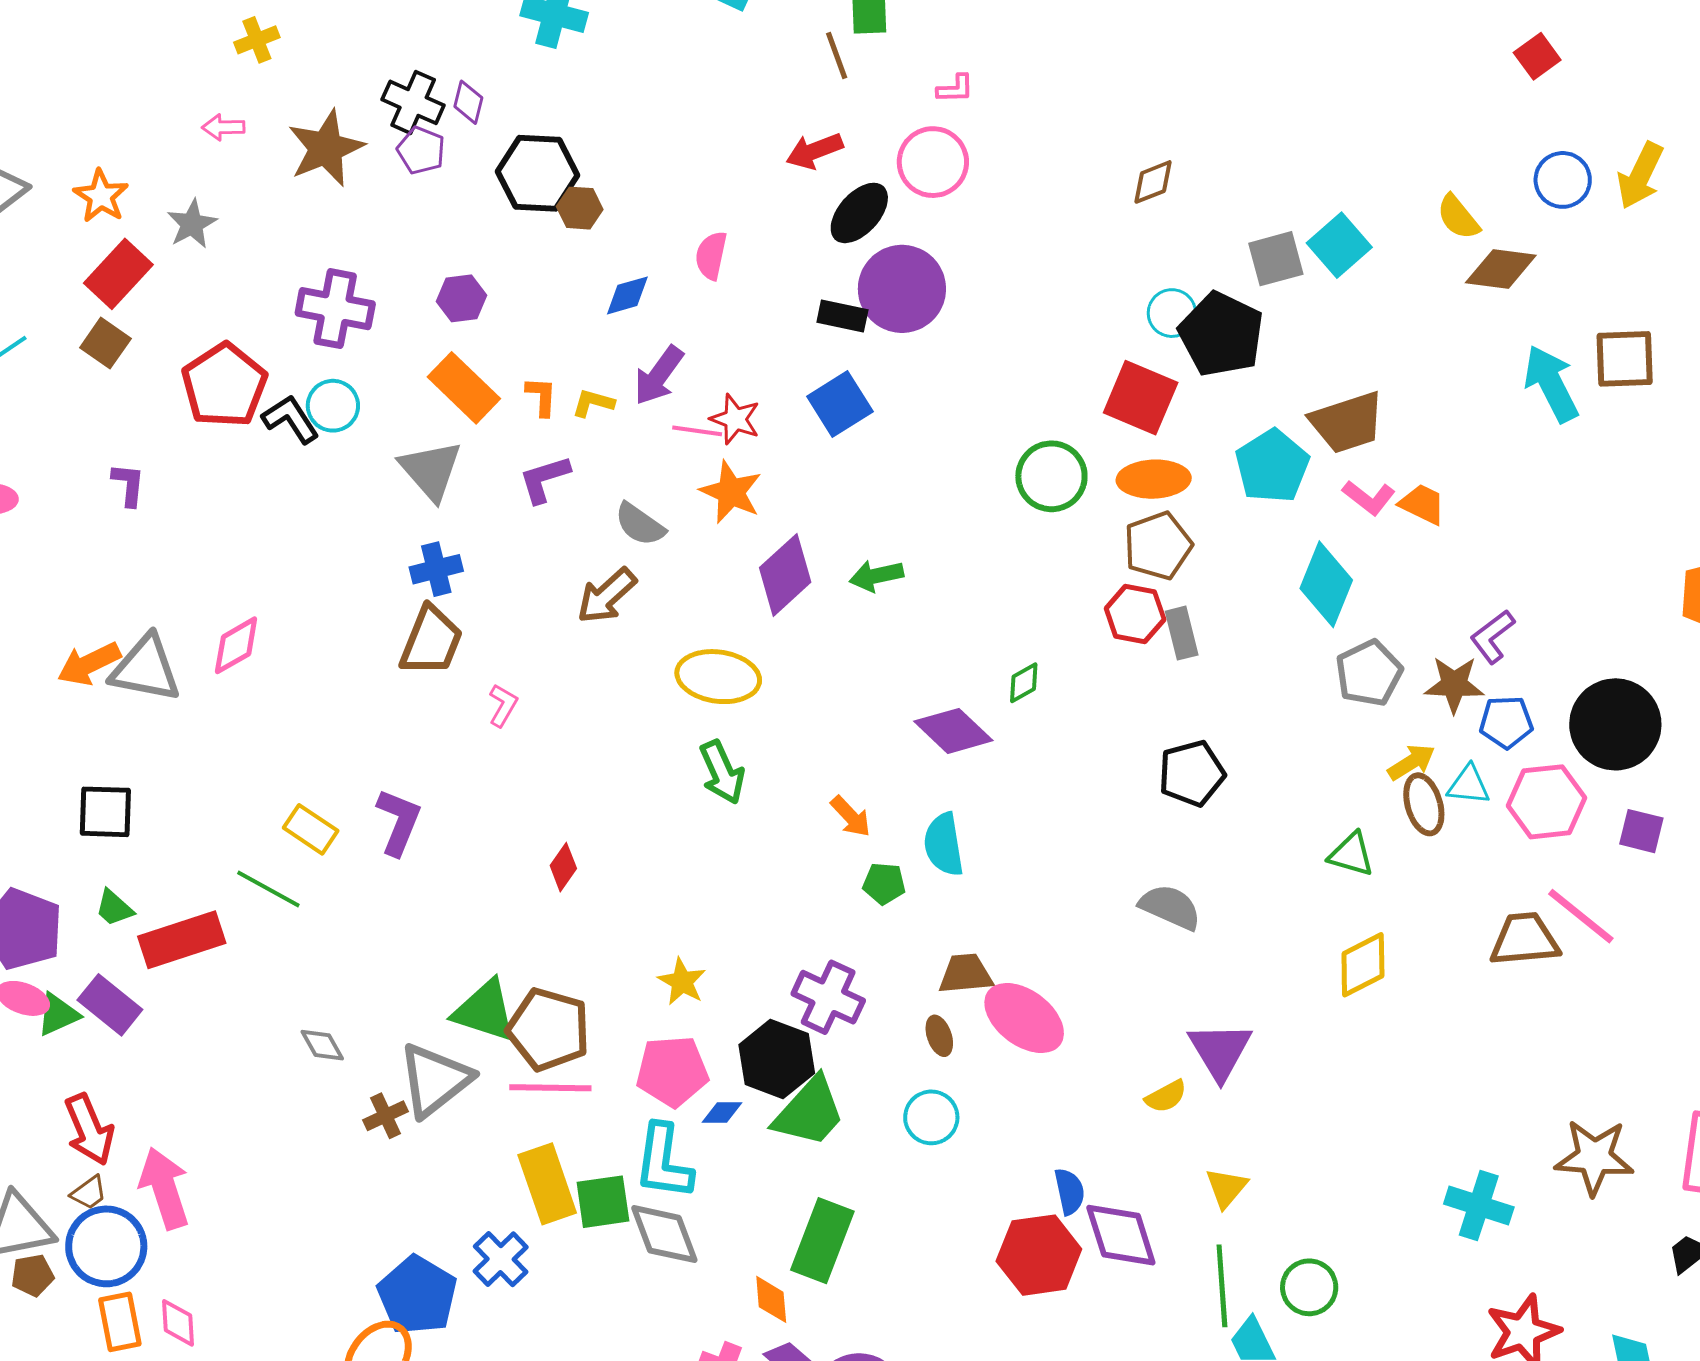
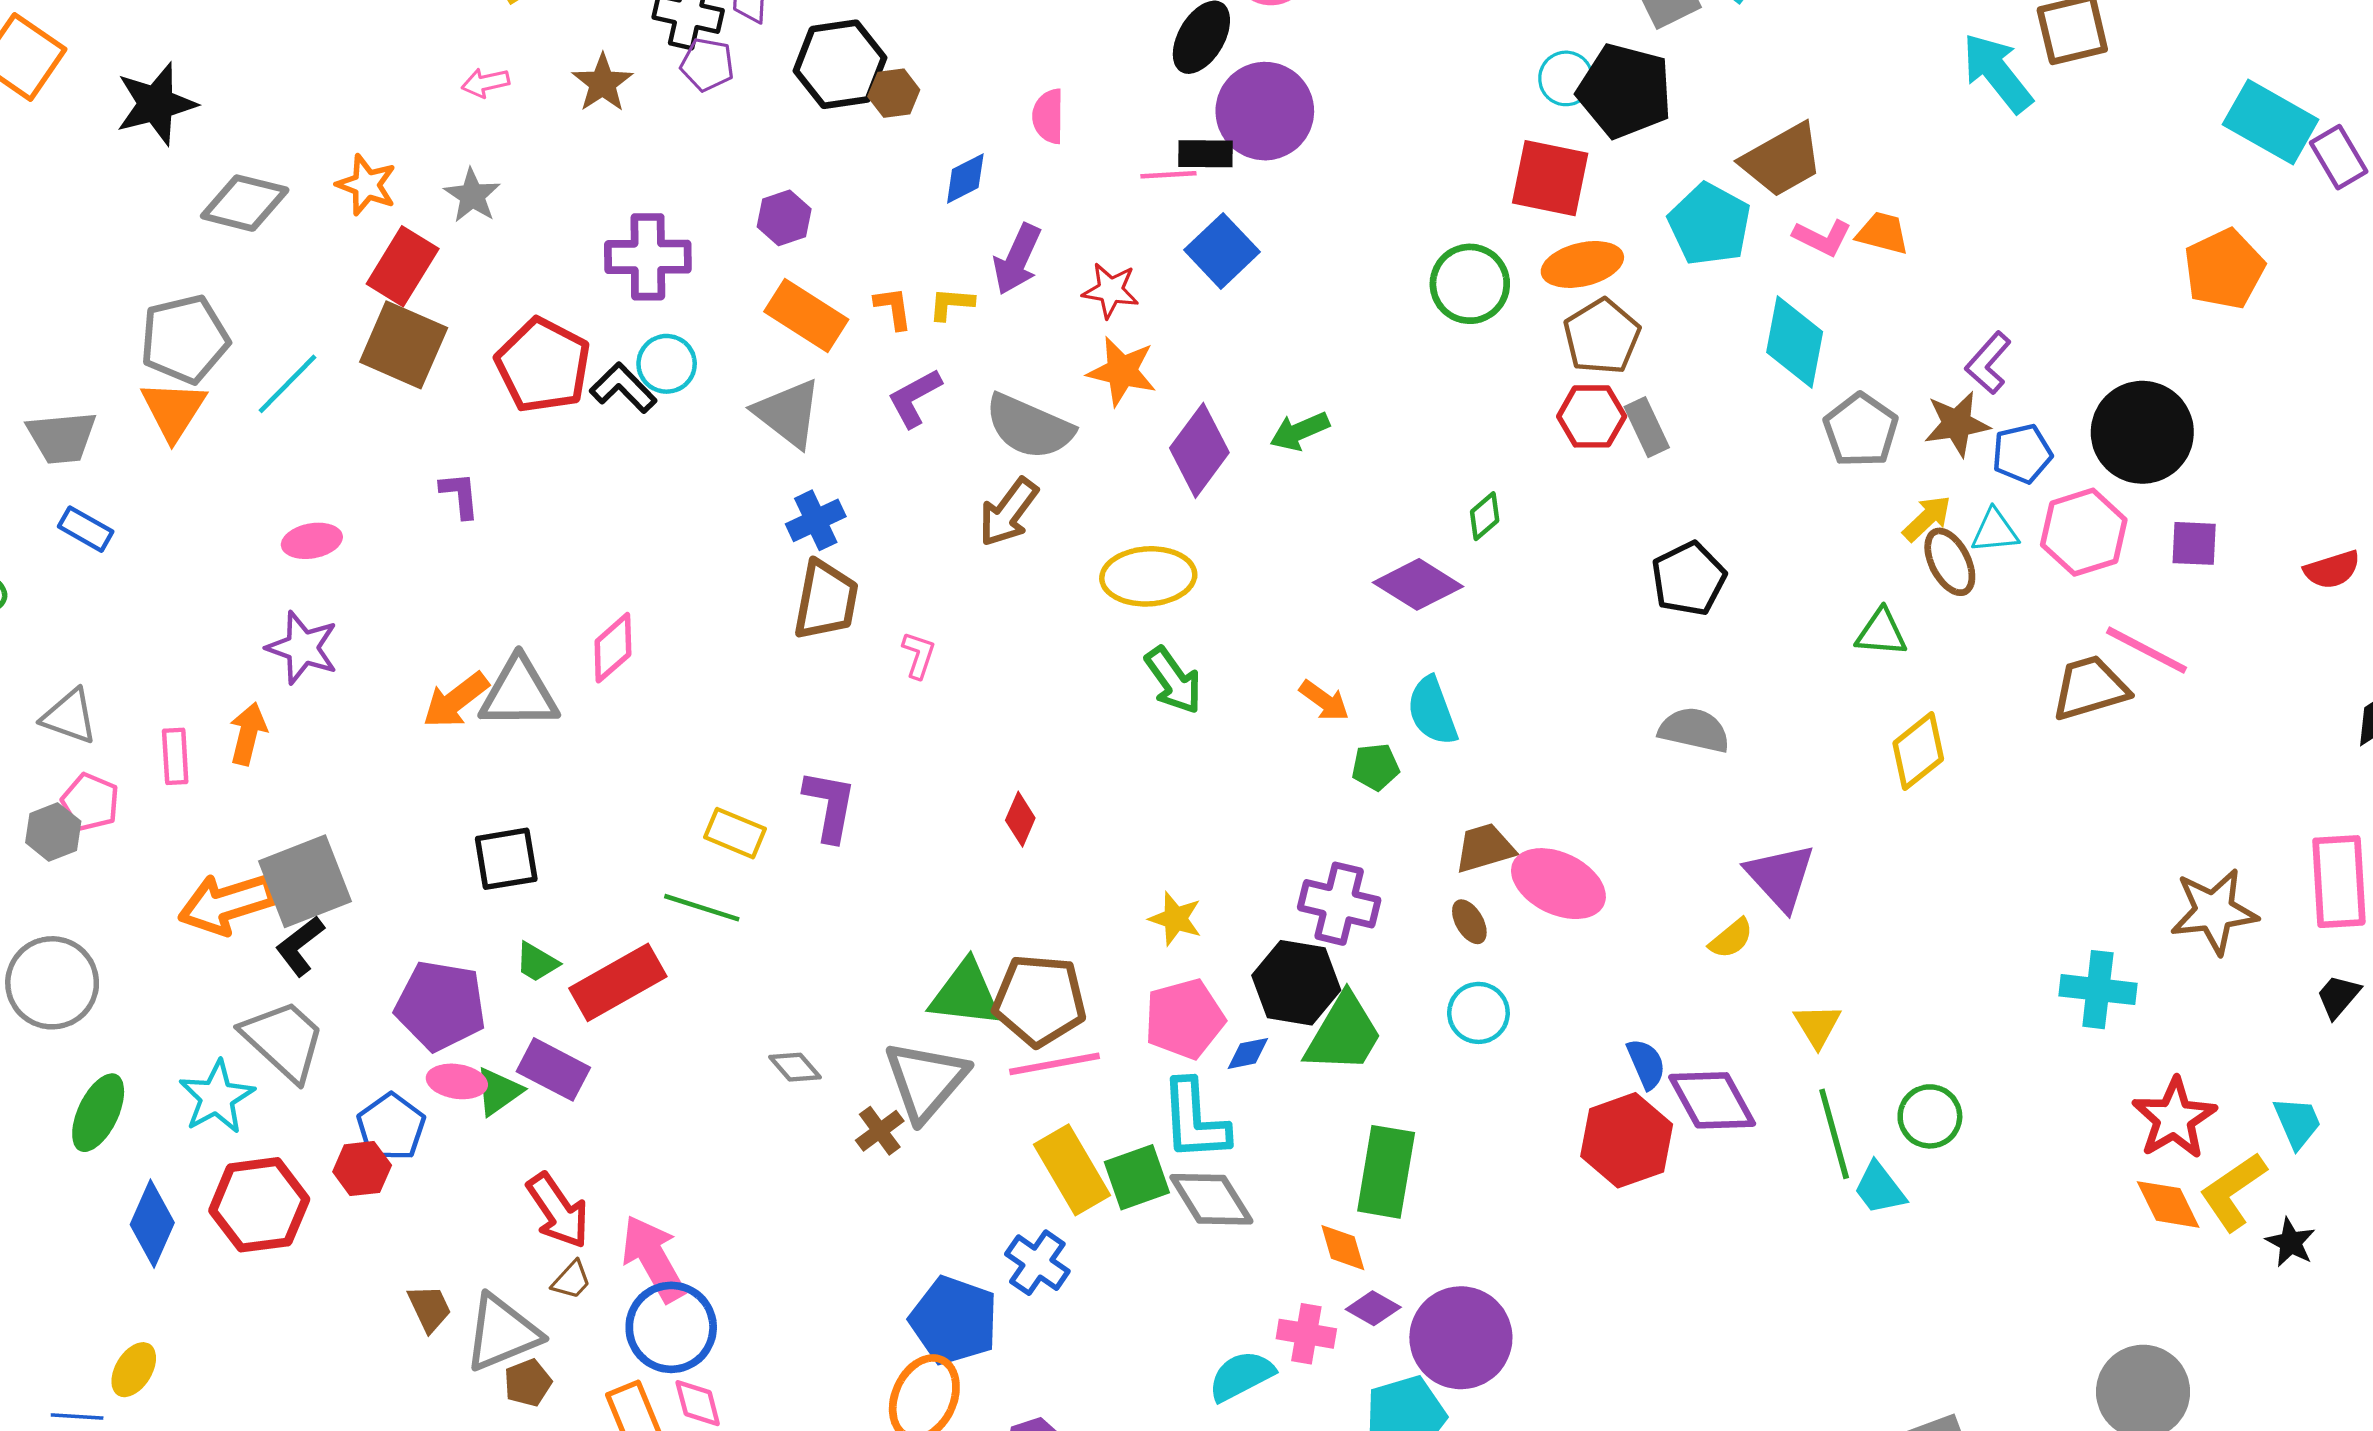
brown star: (326, 148) -> (602, 83), size x0.7
brown square: (105, 343) -> (404, 345), size x1.6
pink line: (697, 431) -> (1168, 175), moved
gray semicircle: (640, 524) -> (1029, 427), size x1.5
blue circle: (106, 1246) -> (671, 1327), moved

